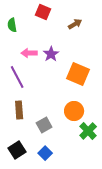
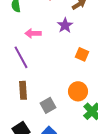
purple star: (51, 54) -> (65, 25), moved
orange square: (78, 74) -> (82, 54), size x0.6

